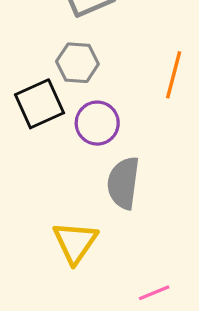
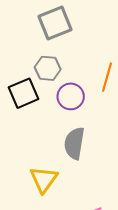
purple circle: (97, 123) -> (71, 96), moved

